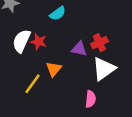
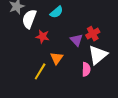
white semicircle: (21, 41) -> (29, 19), moved
purple triangle: (79, 49) -> (76, 40), turned 40
pink semicircle: (91, 99) -> (86, 69), moved

